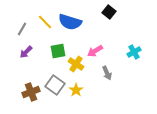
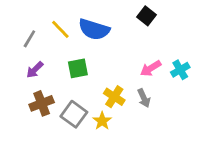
pink arrow: (95, 51) -> (151, 68), moved
yellow cross: (76, 64) -> (114, 97), moved
brown cross: (31, 92) -> (42, 103), moved

